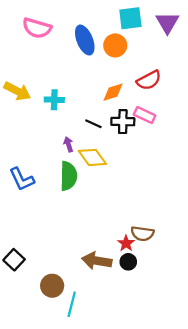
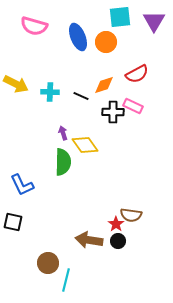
black line: (93, 124) -> (81, 96), moved
blue L-shape: (22, 179) -> (22, 185), moved
black square: (14, 260) -> (13, 222), moved, turned -30

